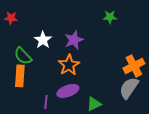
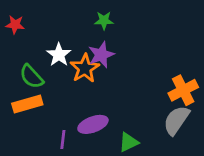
green star: (110, 17) -> (104, 20), moved
orange star: (69, 65) -> (85, 68), moved
orange rectangle: (20, 76) -> (27, 104), turned 70

